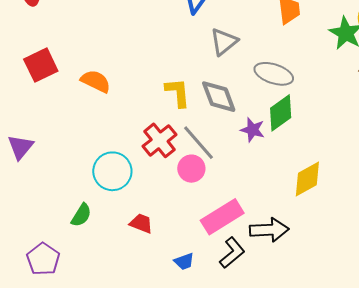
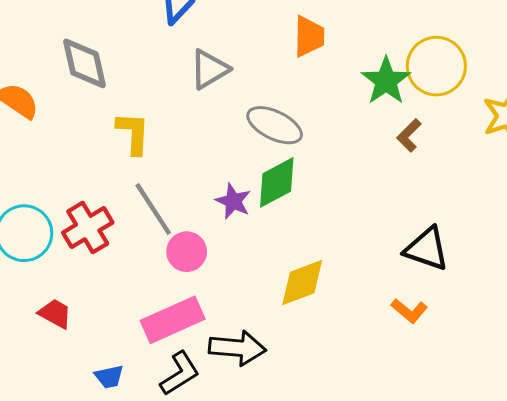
gray diamond: (219, 97) -> (84, 63), moved
red cross: (160, 140) -> (88, 228), moved
pink circle: (191, 169) -> (187, 252), moved

